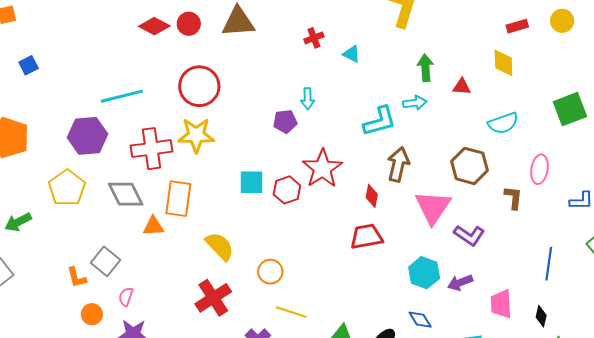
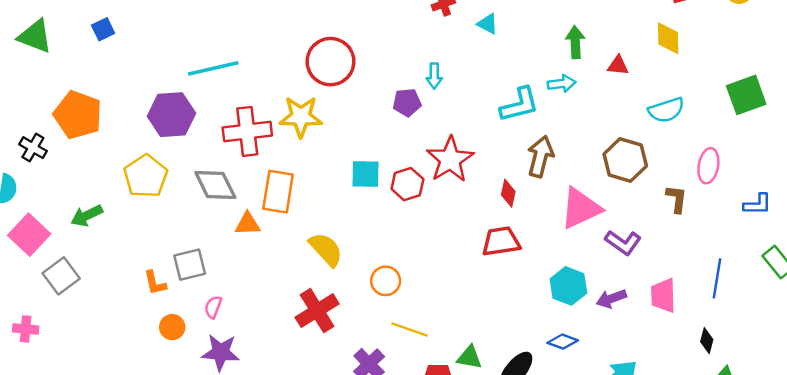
red circle: (199, 86) -> (330, 62), moved
pink triangle: (433, 207) -> (581, 208), turned 30
gray square: (105, 261) -> (190, 265), turned 36
pink trapezoid: (501, 304) -> (663, 296), moved
blue diamond: (420, 320) -> (563, 342), turned -40

